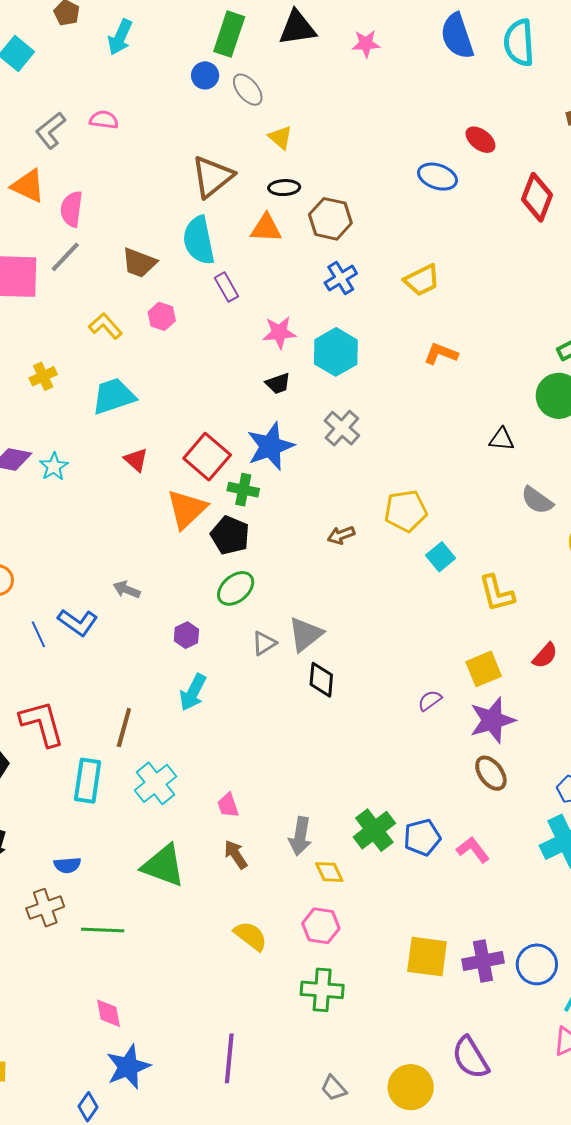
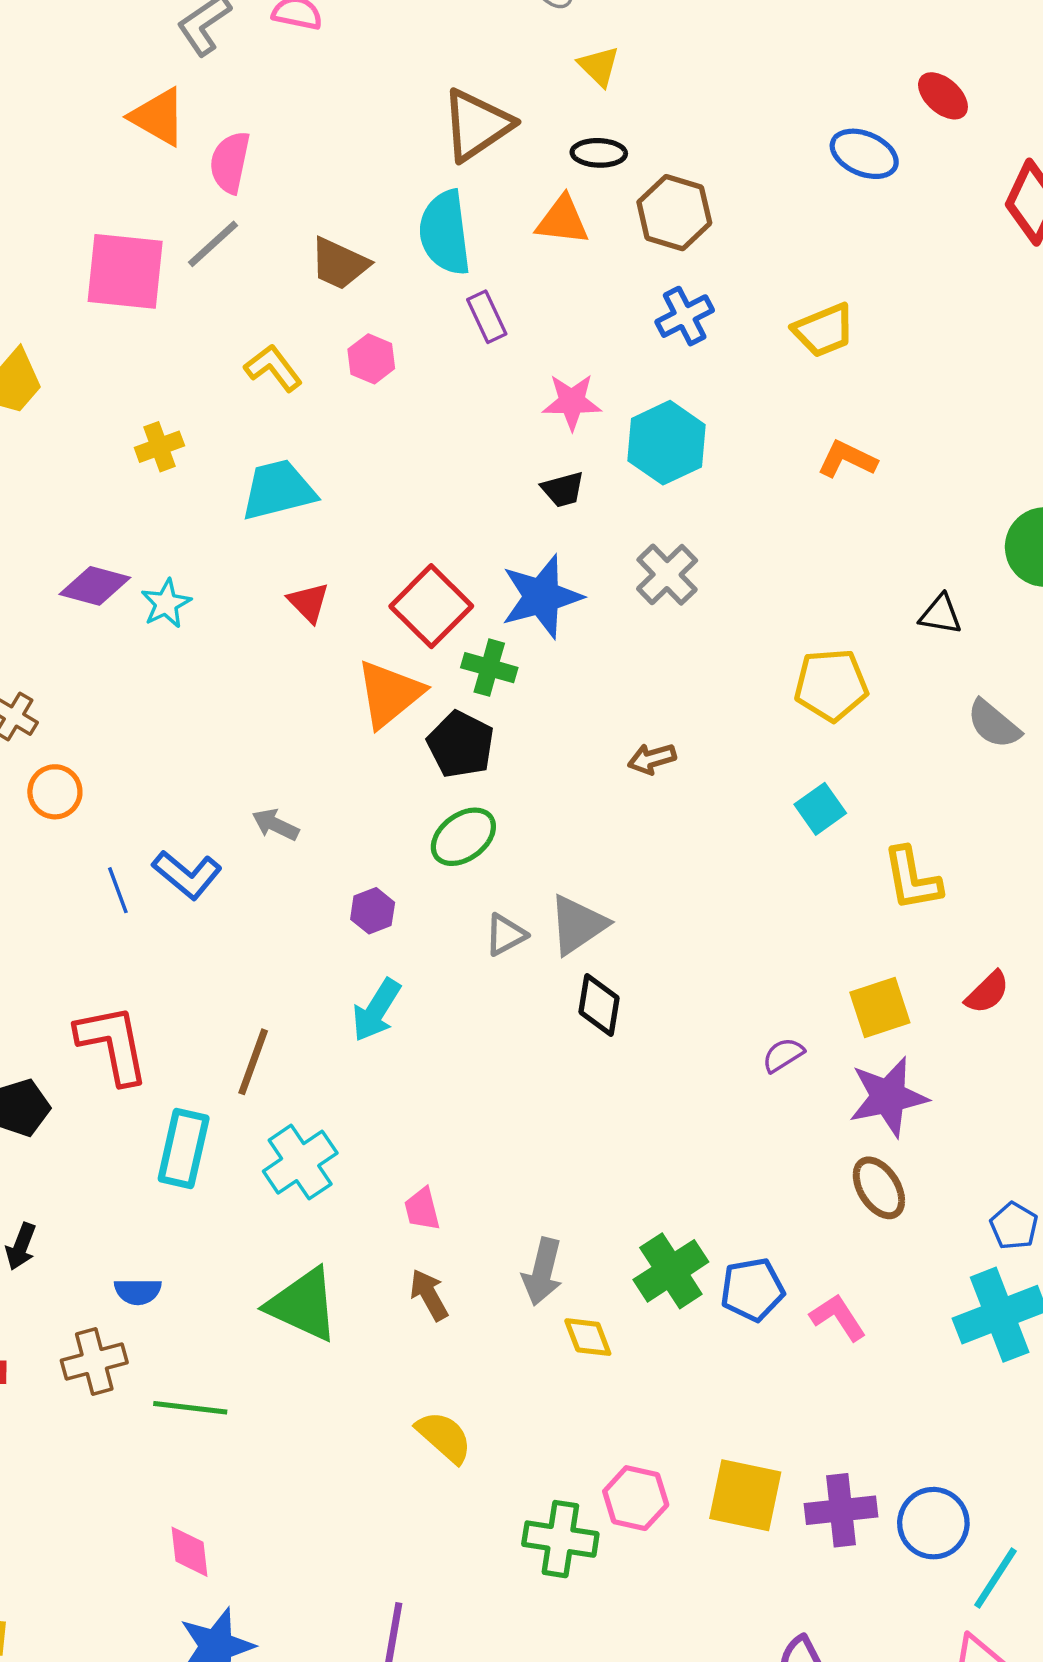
yellow pentagon: (406, 511) -> (831, 685), moved
pink hexagon: (321, 926) -> (636, 1498), moved

